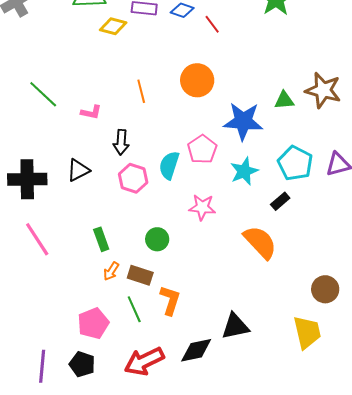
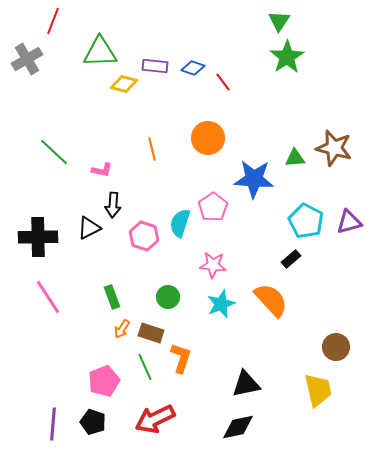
black arrow: (121, 142) -> (113, 205), moved
cyan star: (244, 171) -> (221, 304), moved
black diamond: (196, 350) -> (238, 427), moved

